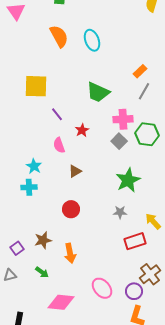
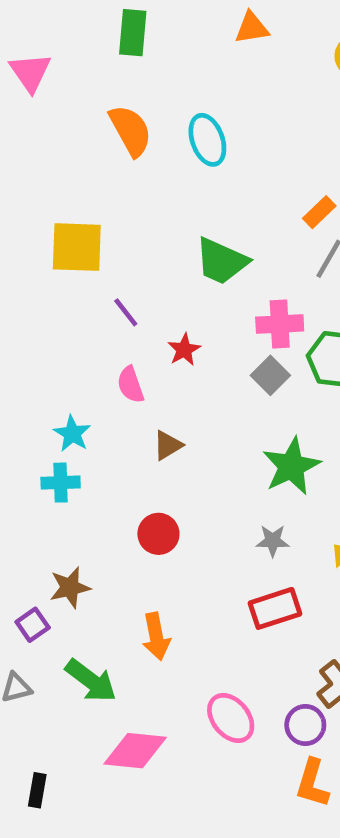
brown star: (43, 240) -> (70, 587), moved
red rectangle: (135, 241) -> (275, 608), moved
green arrow: (42, 272) -> (91, 681), size x1.6

